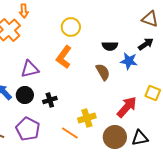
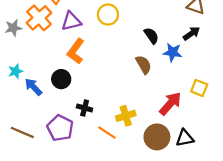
black semicircle: (110, 46) -> (151, 36), turned -126
orange L-shape: (64, 57) -> (76, 51), moved
purple triangle: (30, 69) -> (71, 21), moved
black circle: (25, 95) -> (61, 79), moved
black cross: (50, 100) -> (85, 108), moved, turned 32

